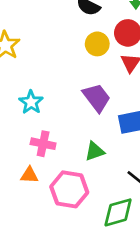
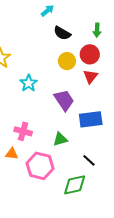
cyan star: (31, 102) -> (29, 83), moved

